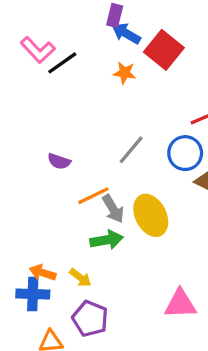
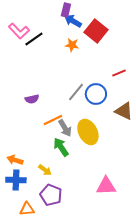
blue circle: (185, 153) -> (96, 94), moved
purple semicircle: (59, 161) -> (32, 99), turned -32
green arrow: (107, 240) -> (61, 147), turned -114
orange arrow: (43, 273) -> (15, 160), moved

